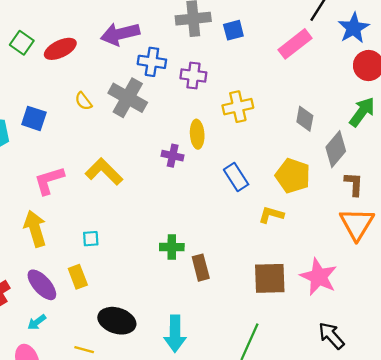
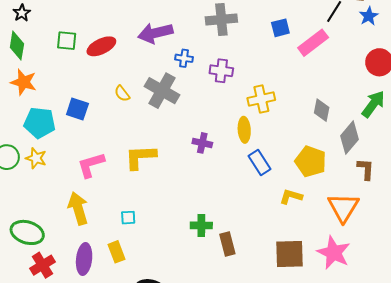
blue star: (354, 28) -> (369, 16), moved, size x0.7
blue square: (233, 30) -> (280, 28), moved
green square: (22, 43) -> (67, 41), turned -30
blue cross: (152, 62) -> (184, 58), size x0.7
yellow ellipse: (197, 134) -> (244, 130), moved
yellow L-shape: (104, 172) -> (140, 157), turned -48
orange triangle: (357, 224) -> (343, 207), moved
purple ellipse: (42, 285) -> (84, 259), turned 48

